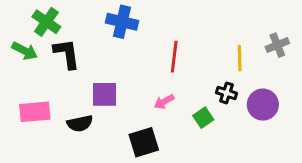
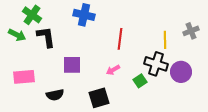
black cross: (227, 93) -> (156, 64), size x1.6
black semicircle: (80, 123) -> (55, 95), moved

